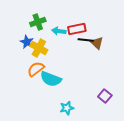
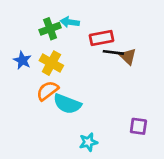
cyan arrow: (59, 31) -> (70, 22), moved
blue star: (27, 42) -> (22, 60), moved
purple square: (105, 96) -> (138, 126), turned -32

